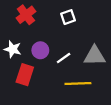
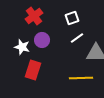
purple circle: (40, 50) -> (42, 40), moved
white line: (64, 58) -> (77, 38), moved

